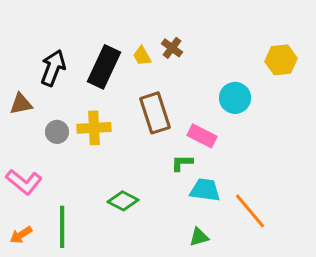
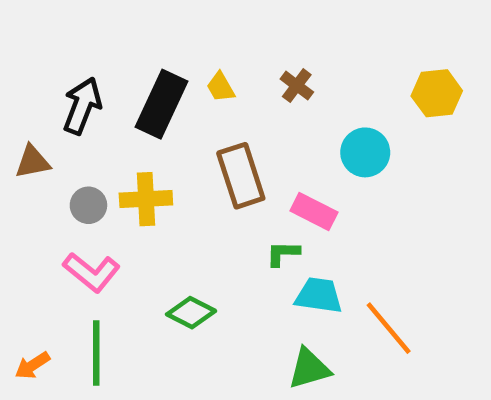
brown cross: (172, 48) -> (297, 86), moved
pink L-shape: (24, 182) -> (92, 272), moved
green triangle: (199, 237) -> (309, 369), size x1.4

